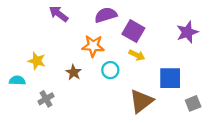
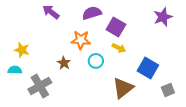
purple star: (187, 32) -> (163, 17), moved
yellow star: (37, 61) -> (22, 50), moved
blue square: (170, 78) -> (148, 68), turned 30
gray cross: (46, 99) -> (40, 86), size x1.6

